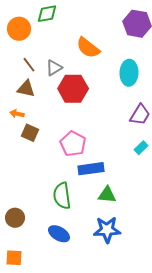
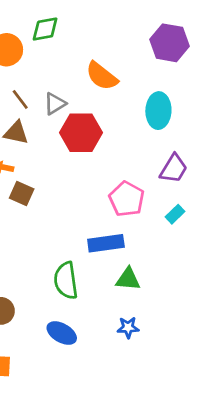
pink pentagon: (73, 144) -> (127, 199), moved
blue star: (107, 230) -> (128, 328), size x0.6

